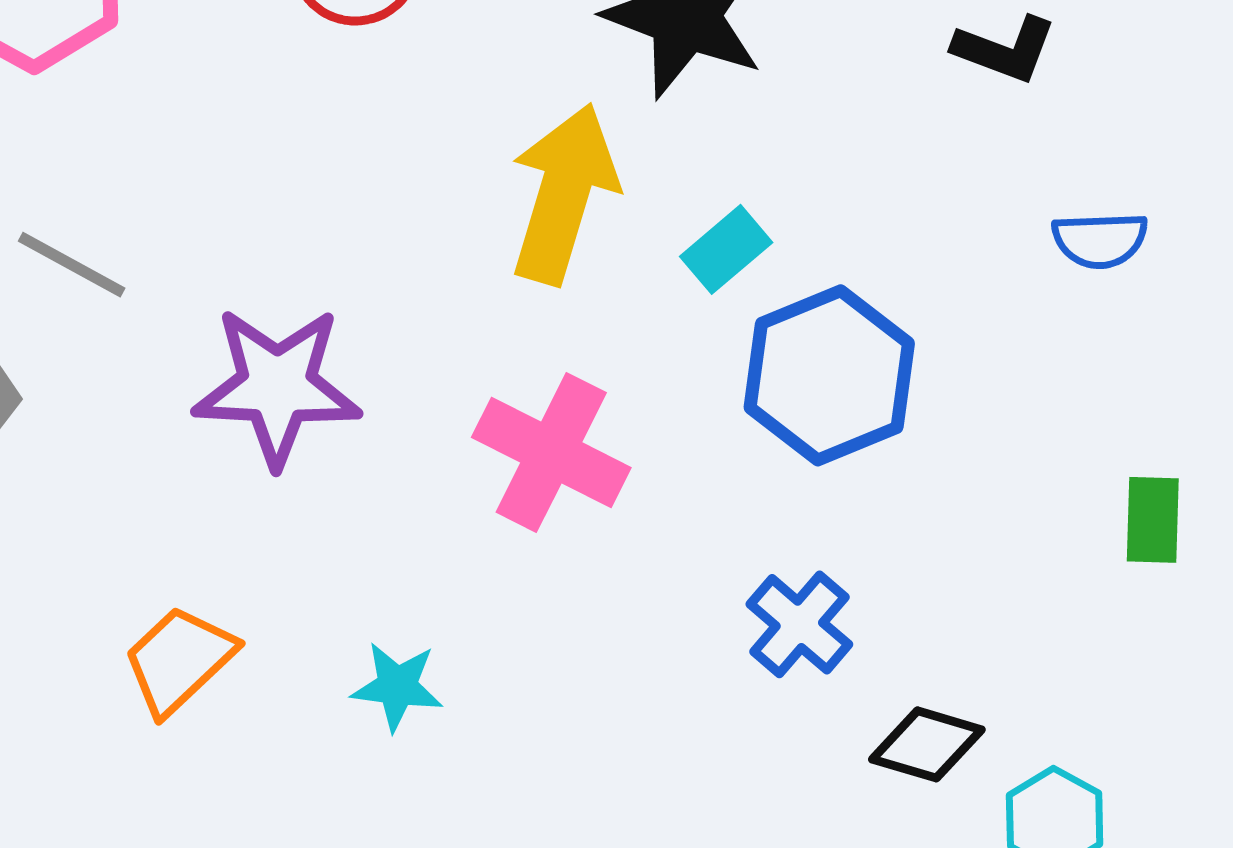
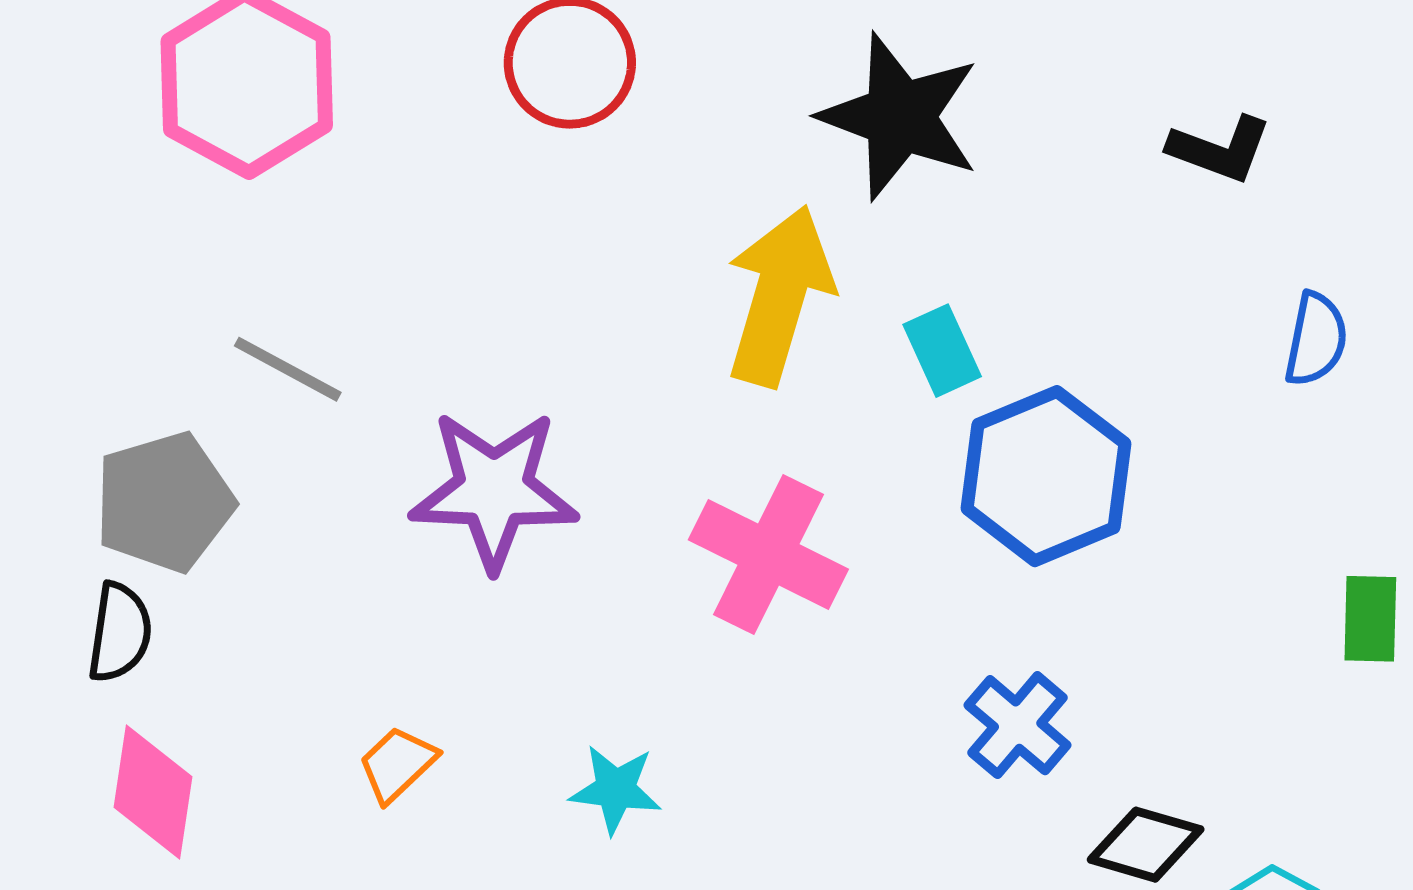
blue semicircle: (1100, 240) -> (1316, 339), turned -76
cyan rectangle: (726, 249) -> (942, 351), turned -74
orange trapezoid: (179, 660) -> (397, 764), size x0.7

